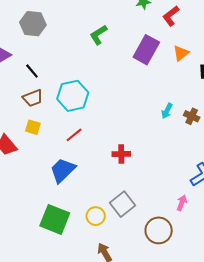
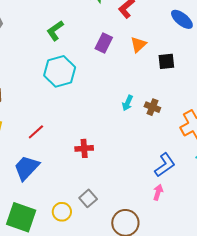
purple rectangle: (146, 50) -> (104, 43), size x0.7
cyan hexagon: (73, 96) -> (60, 71), moved
pink arrow: (182, 203) -> (158, 192), moved
gray square: (123, 204) -> (88, 198), size x0.7

